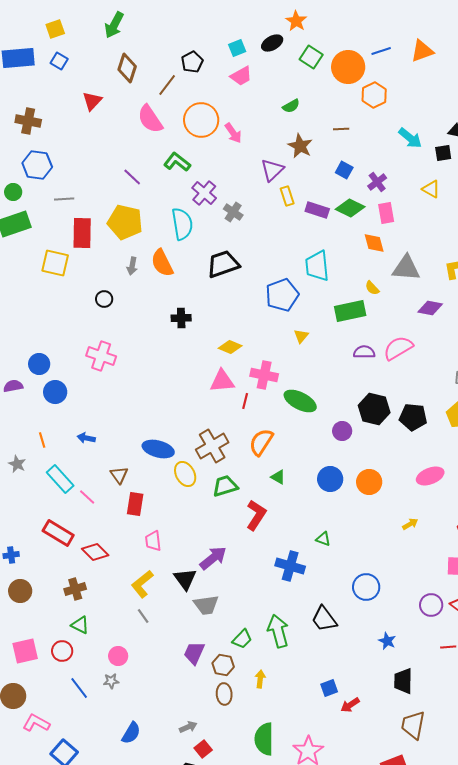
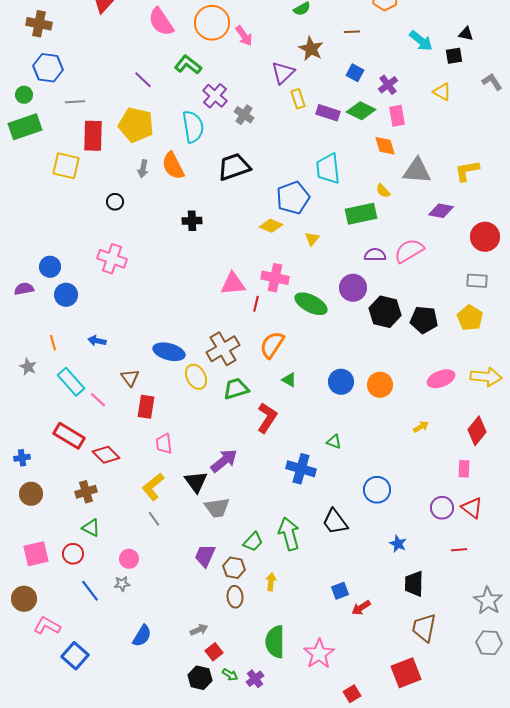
yellow diamond: (230, 347) -> (271, 226), moved
purple circle: (342, 431) -> (353, 288), moved, size x1.4

